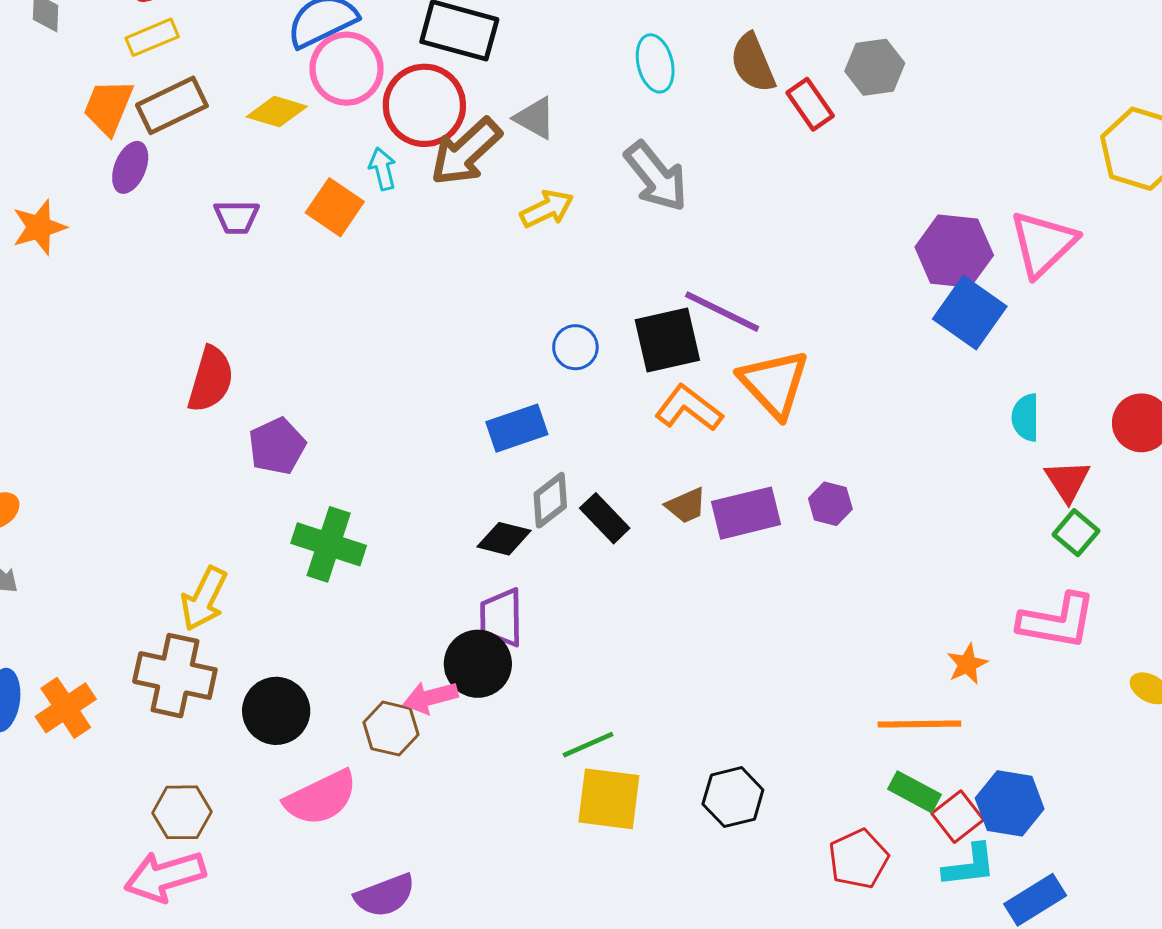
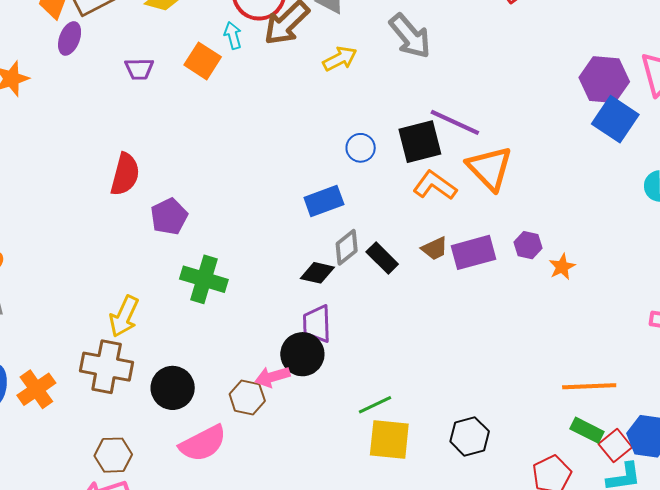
orange star: (967, 664) -> (562, 267), moved

